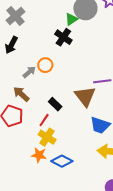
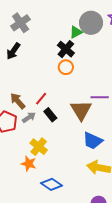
orange circle: (45, 65) -> (66, 67), moved
gray arrow: (29, 72) -> (29, 117), moved
red line: (44, 120) -> (41, 99), moved
blue diamond: (62, 161) -> (51, 184), moved

